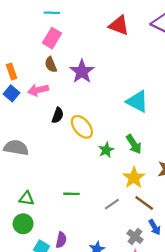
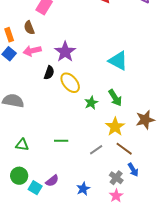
brown semicircle: (51, 65) -> (29, 28), moved
purple star: (82, 72) -> (65, 52), moved
green circle: (23, 224) -> (19, 176), moved
purple semicircle: (61, 240) -> (52, 181), turned 40

